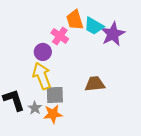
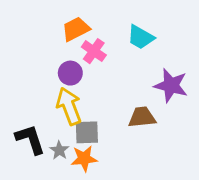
orange trapezoid: (75, 20) -> (76, 29), moved, turned 80
purple star: (113, 34) -> (171, 85), moved, turned -30

